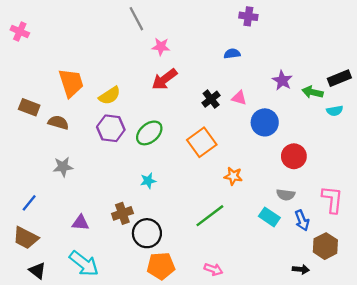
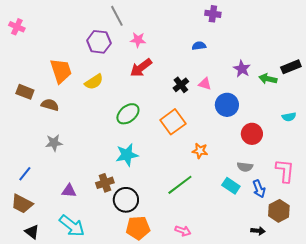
cyan semicircle: (335, 111) -> (289, 117), moved
purple hexagon: (111, 128) -> (99, 42), moved
cyan star: (148, 181) -> (127, 155), size x1.6

